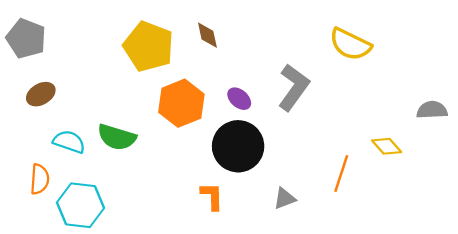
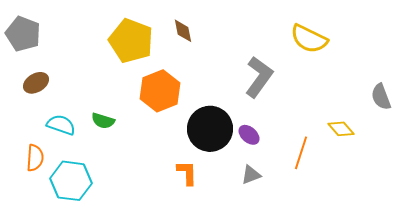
purple ellipse: (239, 99) -> (249, 135), moved
gray semicircle: (432, 110) -> (381, 97), turned -108
green semicircle: (117, 137) -> (103, 121), size x0.7

